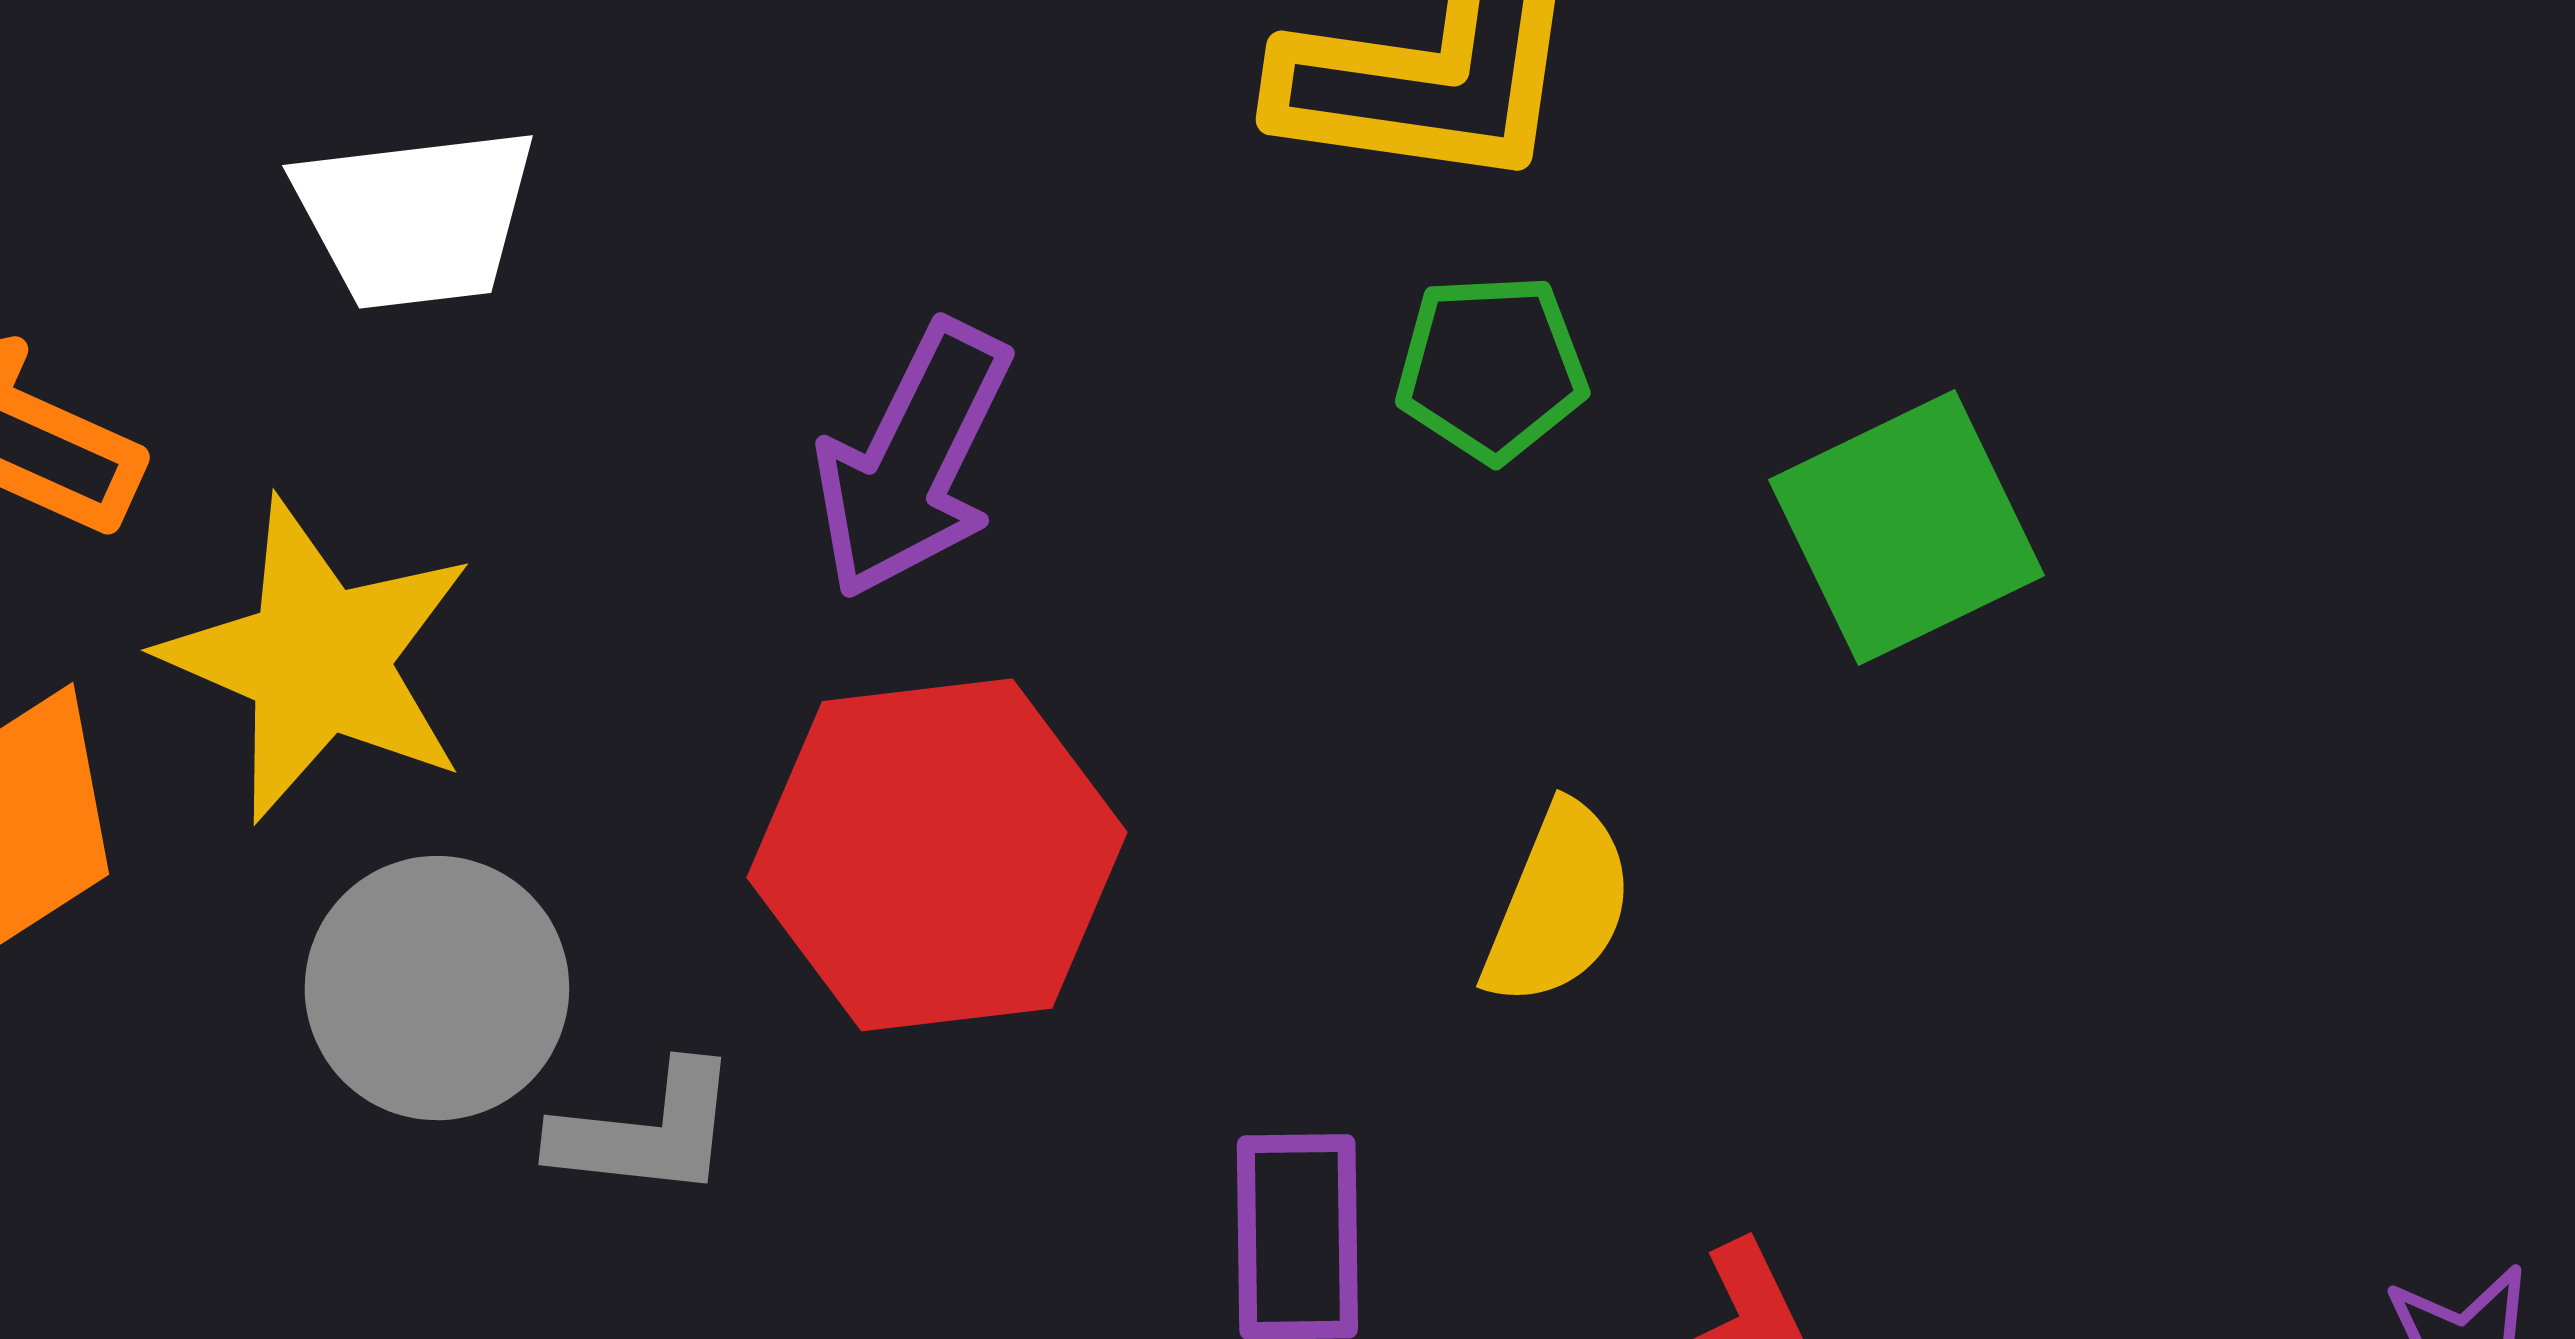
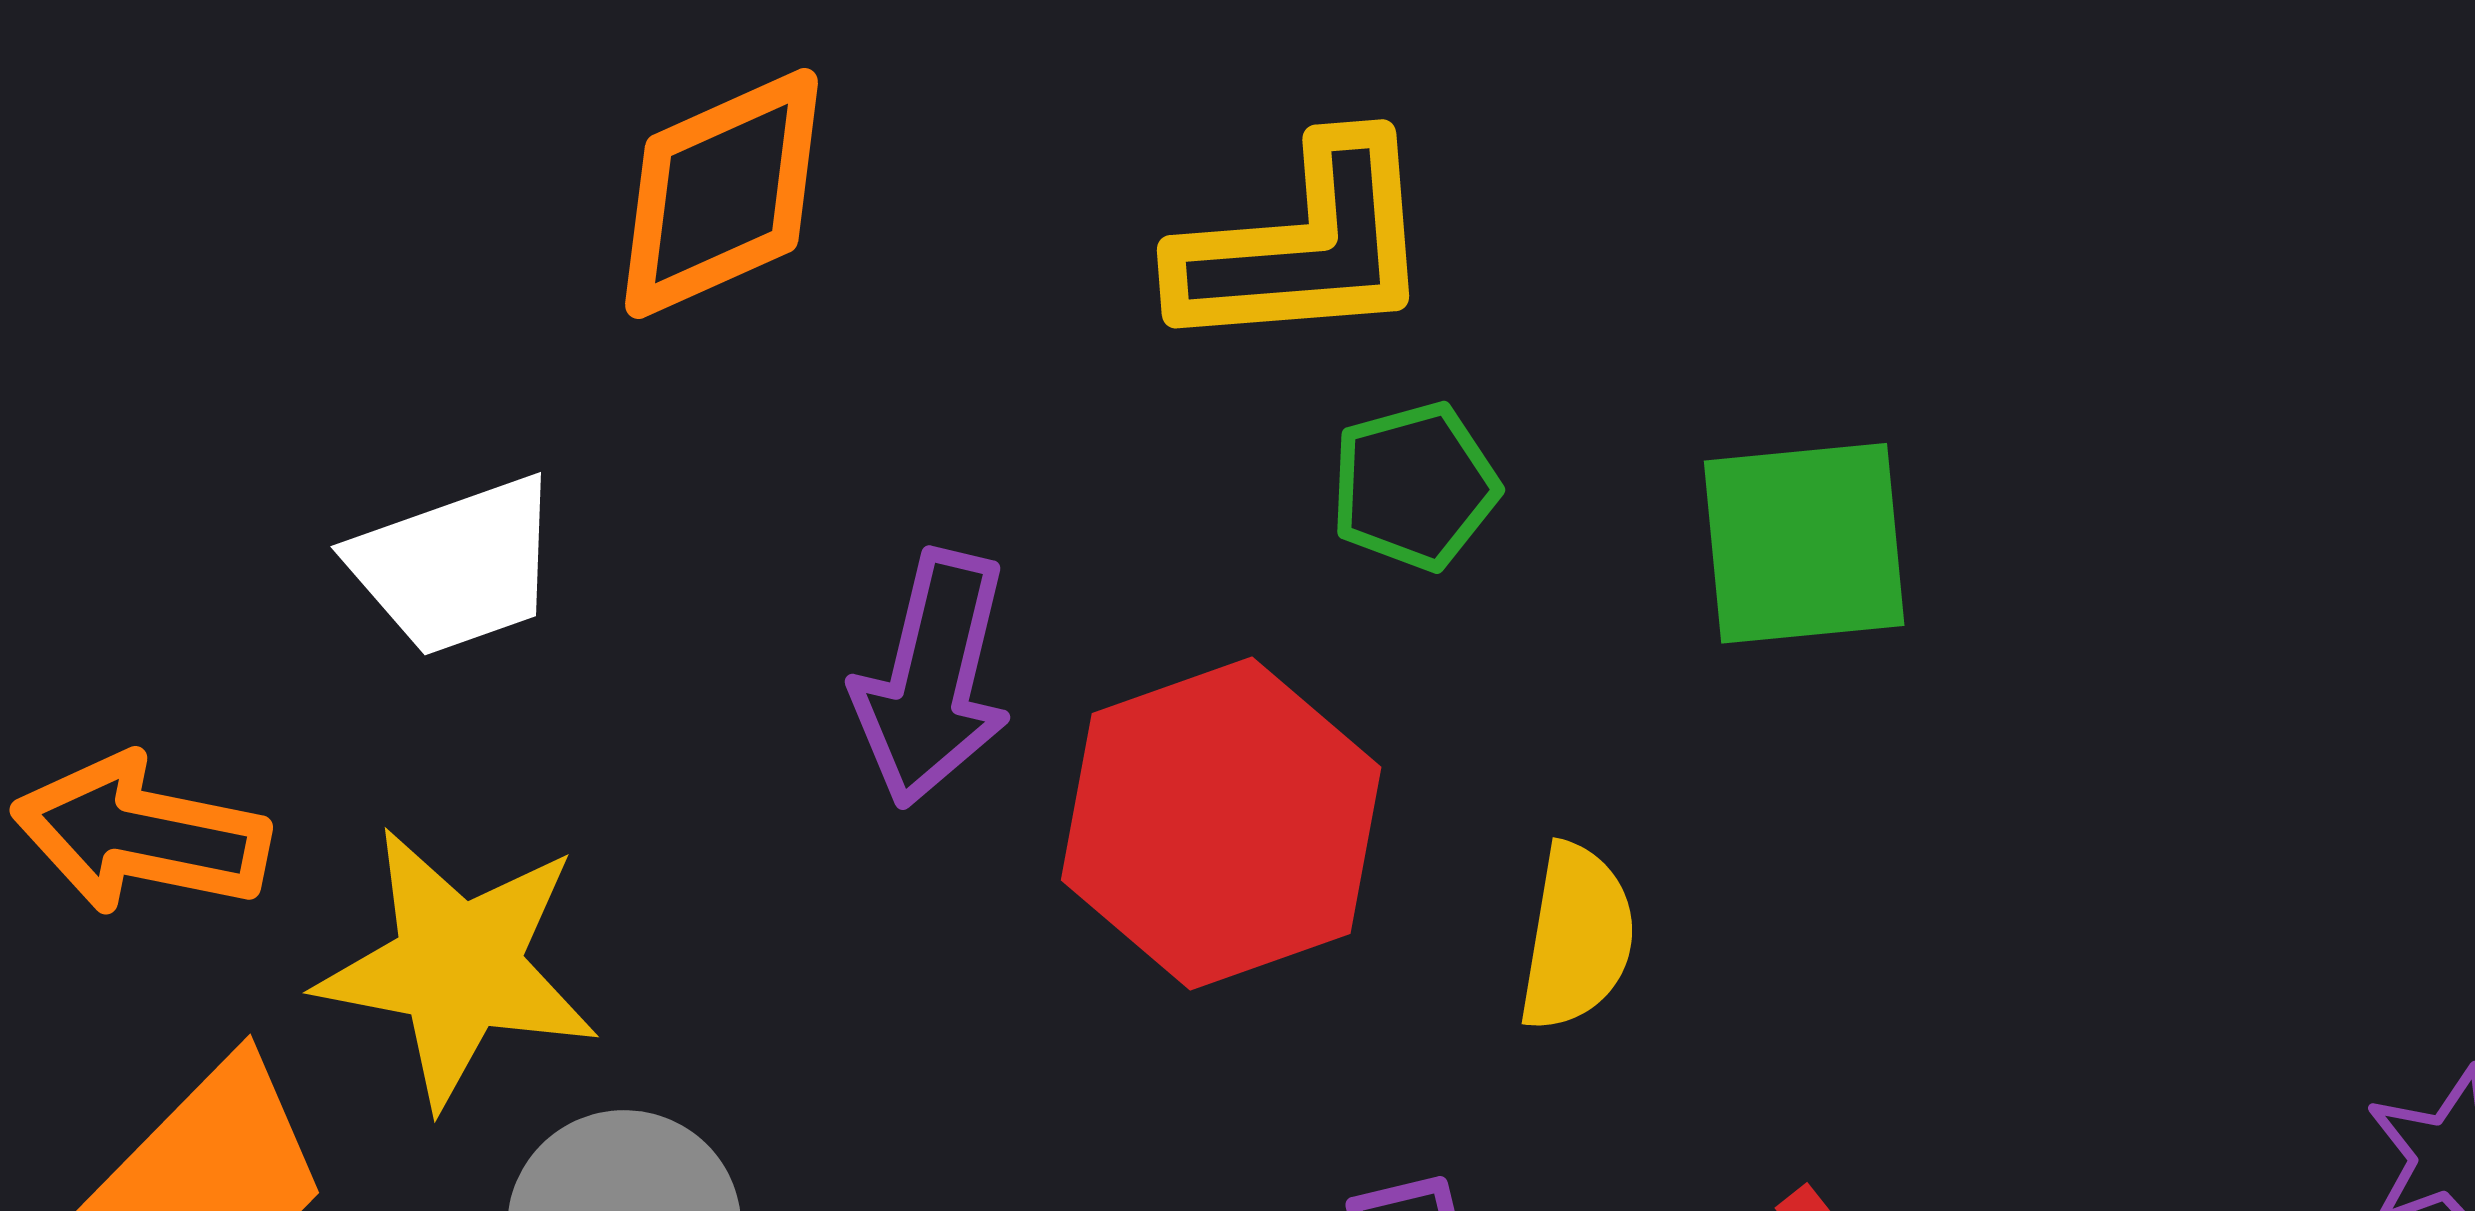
green square: (1907, 528) -> (1804, 543), turned 33
red hexagon: (937, 855) -> (1221, 824), moved

